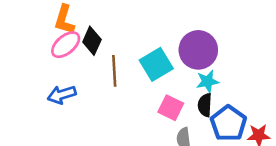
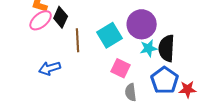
blue arrow: (62, 95) -> (50, 68), moved
black semicircle: (205, 105) -> (167, 48), moved, size x1.5

